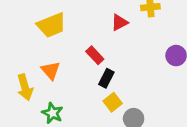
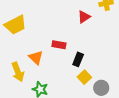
yellow trapezoid: (51, 25) -> (15, 25), moved
red rectangle: (95, 55) -> (59, 45), moved, turned -32

